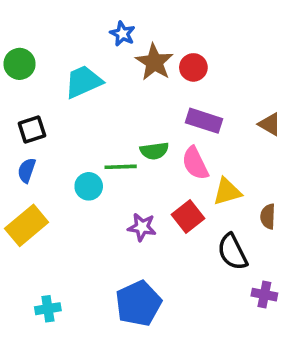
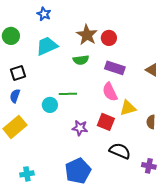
blue star: (122, 34) -> (44, 14), moved
green semicircle: (154, 151) -> (81, 60), moved
red square: (188, 216) -> (106, 122), turned -30
black semicircle: (232, 252) -> (120, 151), moved, turned 140

